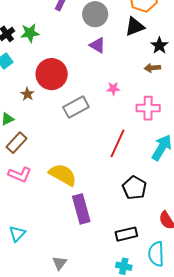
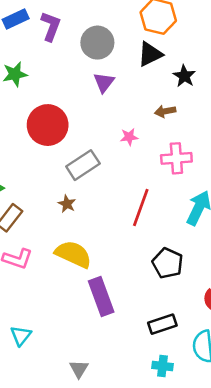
purple triangle: (97, 45) -> (104, 82), turned 42
brown arrow: (152, 68) -> (165, 111), moved
brown star: (27, 94) -> (67, 204), moved

